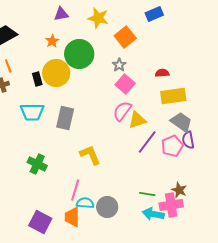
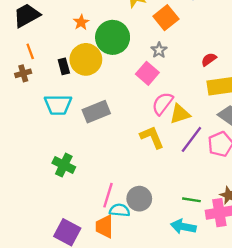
red semicircle: (162, 73) -> (209, 59), turned -32
pink square: (125, 84) -> (147, 73), moved
gray rectangle: (65, 118) -> (96, 112), turned 55
yellow L-shape: (90, 155) -> (152, 137), moved
gray circle: (107, 207) -> (139, 199), moved
cyan arrow: (153, 214) -> (183, 227), moved

